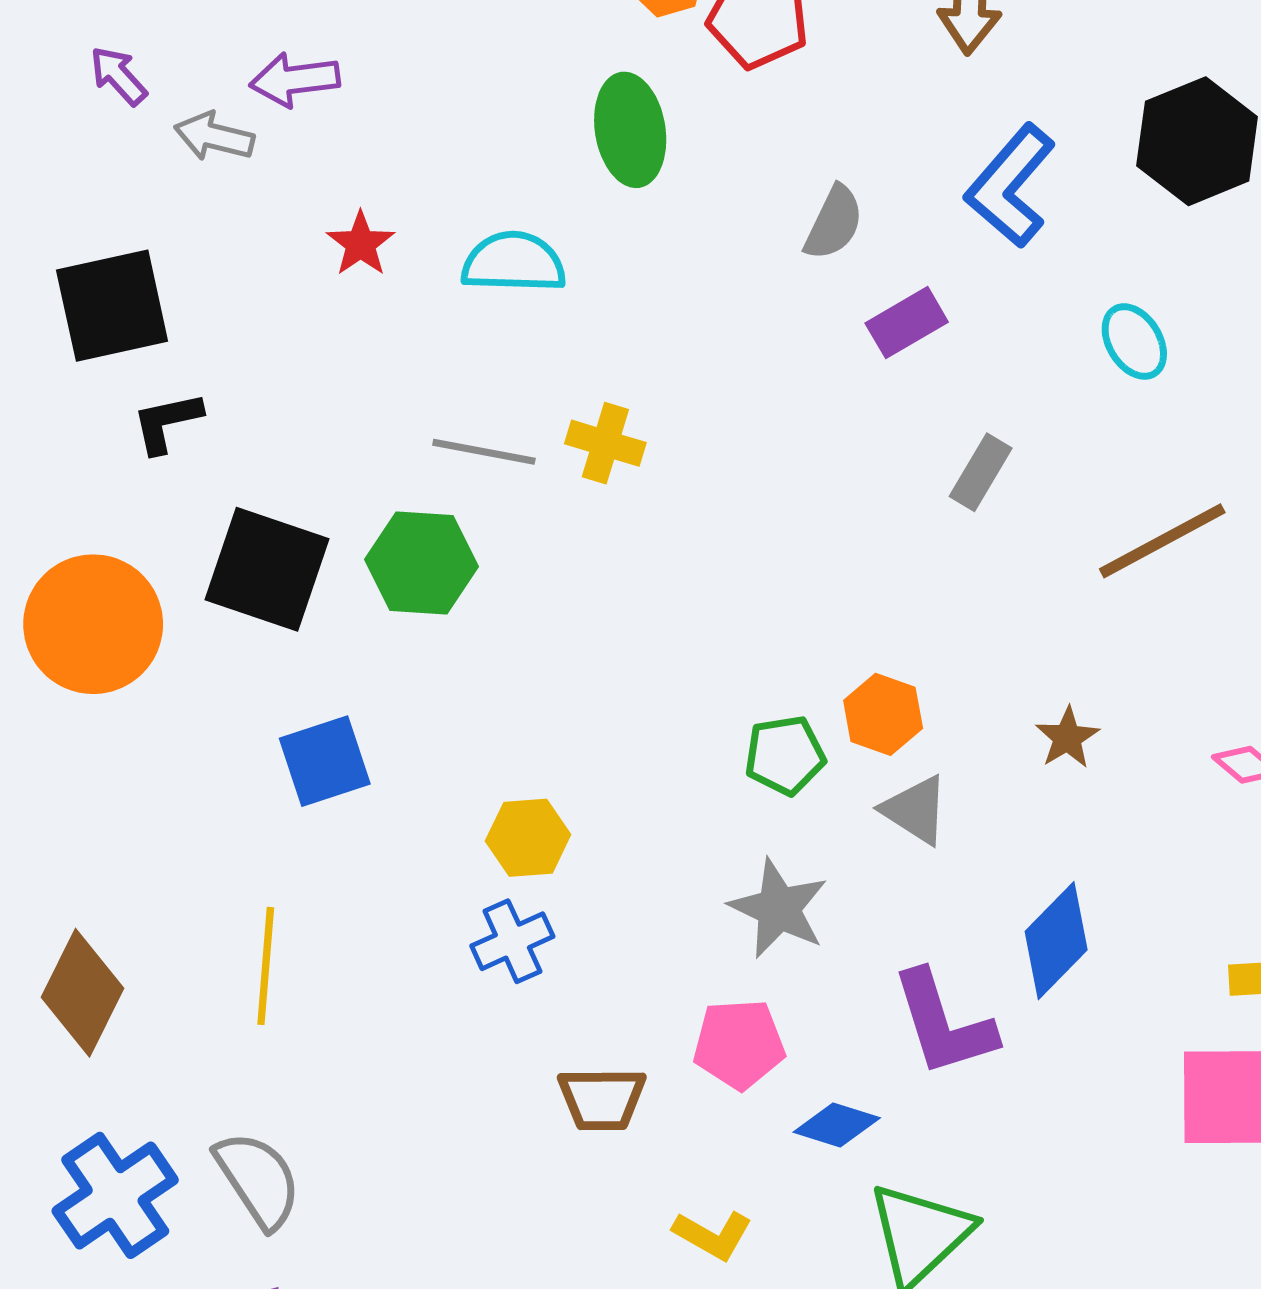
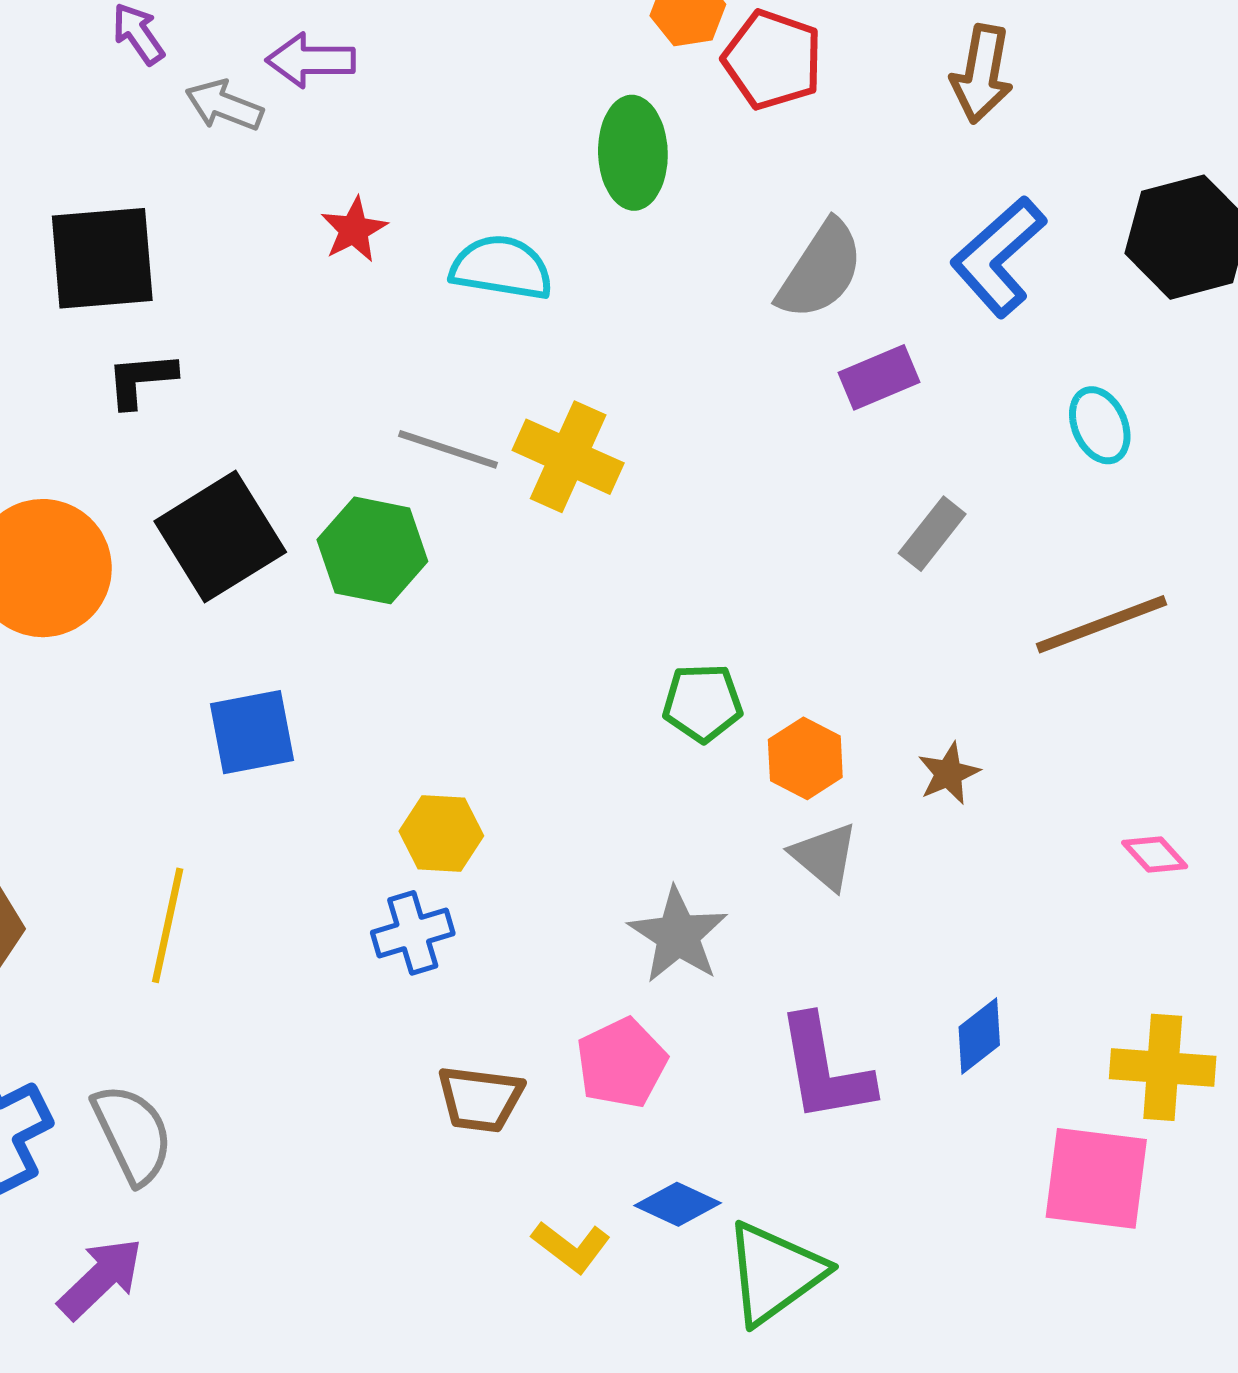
gray semicircle: (834, 223) -> (821, 270), size x1.4
yellow cross: (605, 443) -> (568, 457), size x1.4
black square: (267, 569) -> (220, 537), turned 32
brown star: (1067, 738) -> (949, 773), moved
green pentagon: (785, 755) -> (703, 703), moved
blue diamond: (1056, 941) -> (979, 1036), moved, size x0.7
pink pentagon: (739, 1044) -> (622, 1063), turned -30
blue diamond: (837, 1125) -> (678, 1204), moved

